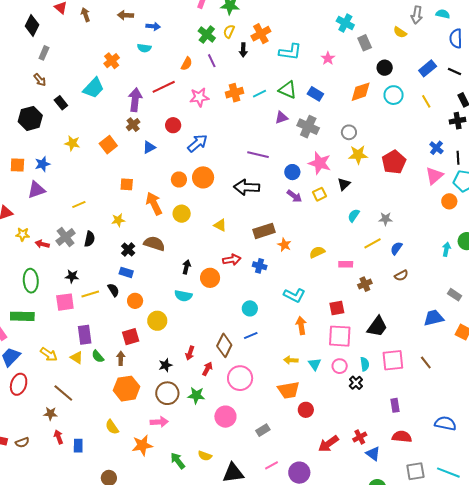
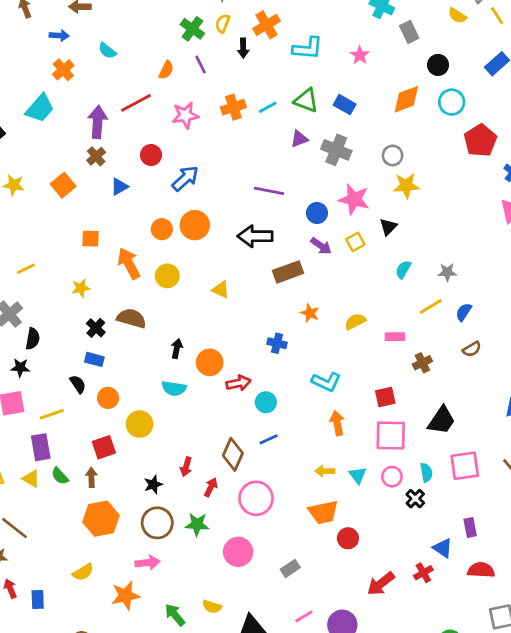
blue arrow: (153, 26) -> (59, 35), moved
cyan semicircle: (144, 48) -> (107, 51), turned 32
yellow line: (426, 101) -> (497, 16), moved
red pentagon: (394, 162) -> (480, 141), moved
brown rectangle: (264, 231) -> (288, 272), moved
black semicircle: (89, 239) -> (33, 339), moved
red arrow: (232, 260) -> (238, 383), moved
yellow line: (90, 294) -> (52, 414), moved
yellow semicircle: (112, 427) -> (83, 572), turned -84
blue triangle: (373, 454) -> (443, 548), moved

